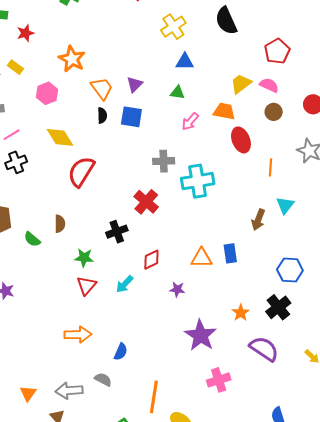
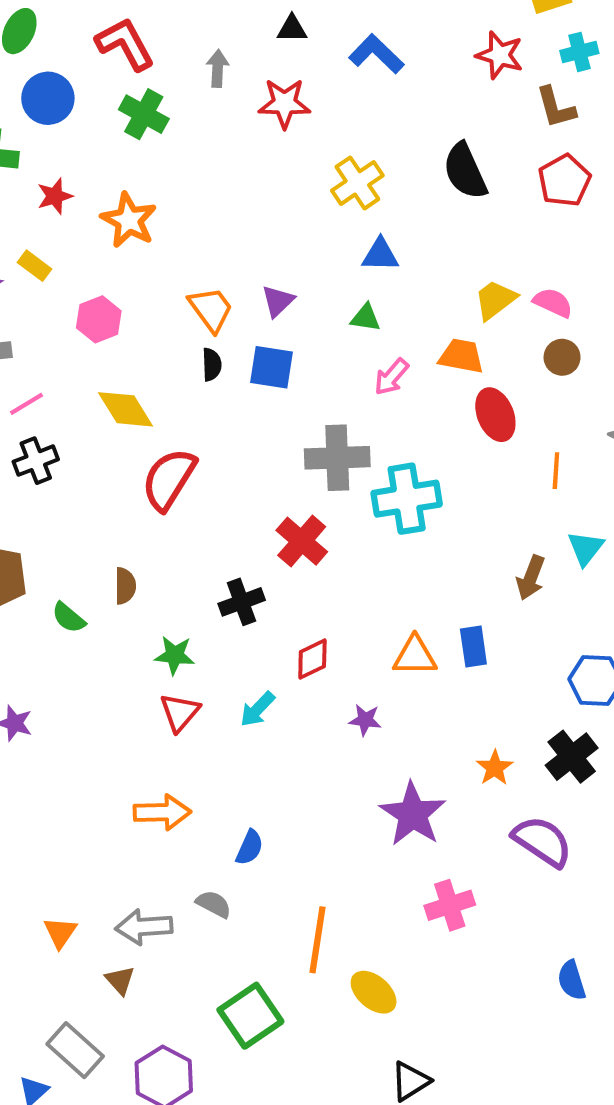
red pentagon: (277, 51) -> (564, 181), moved
orange star: (72, 59) -> (129, 220), moved
gray cross: (164, 161) -> (337, 458), size x1.4

